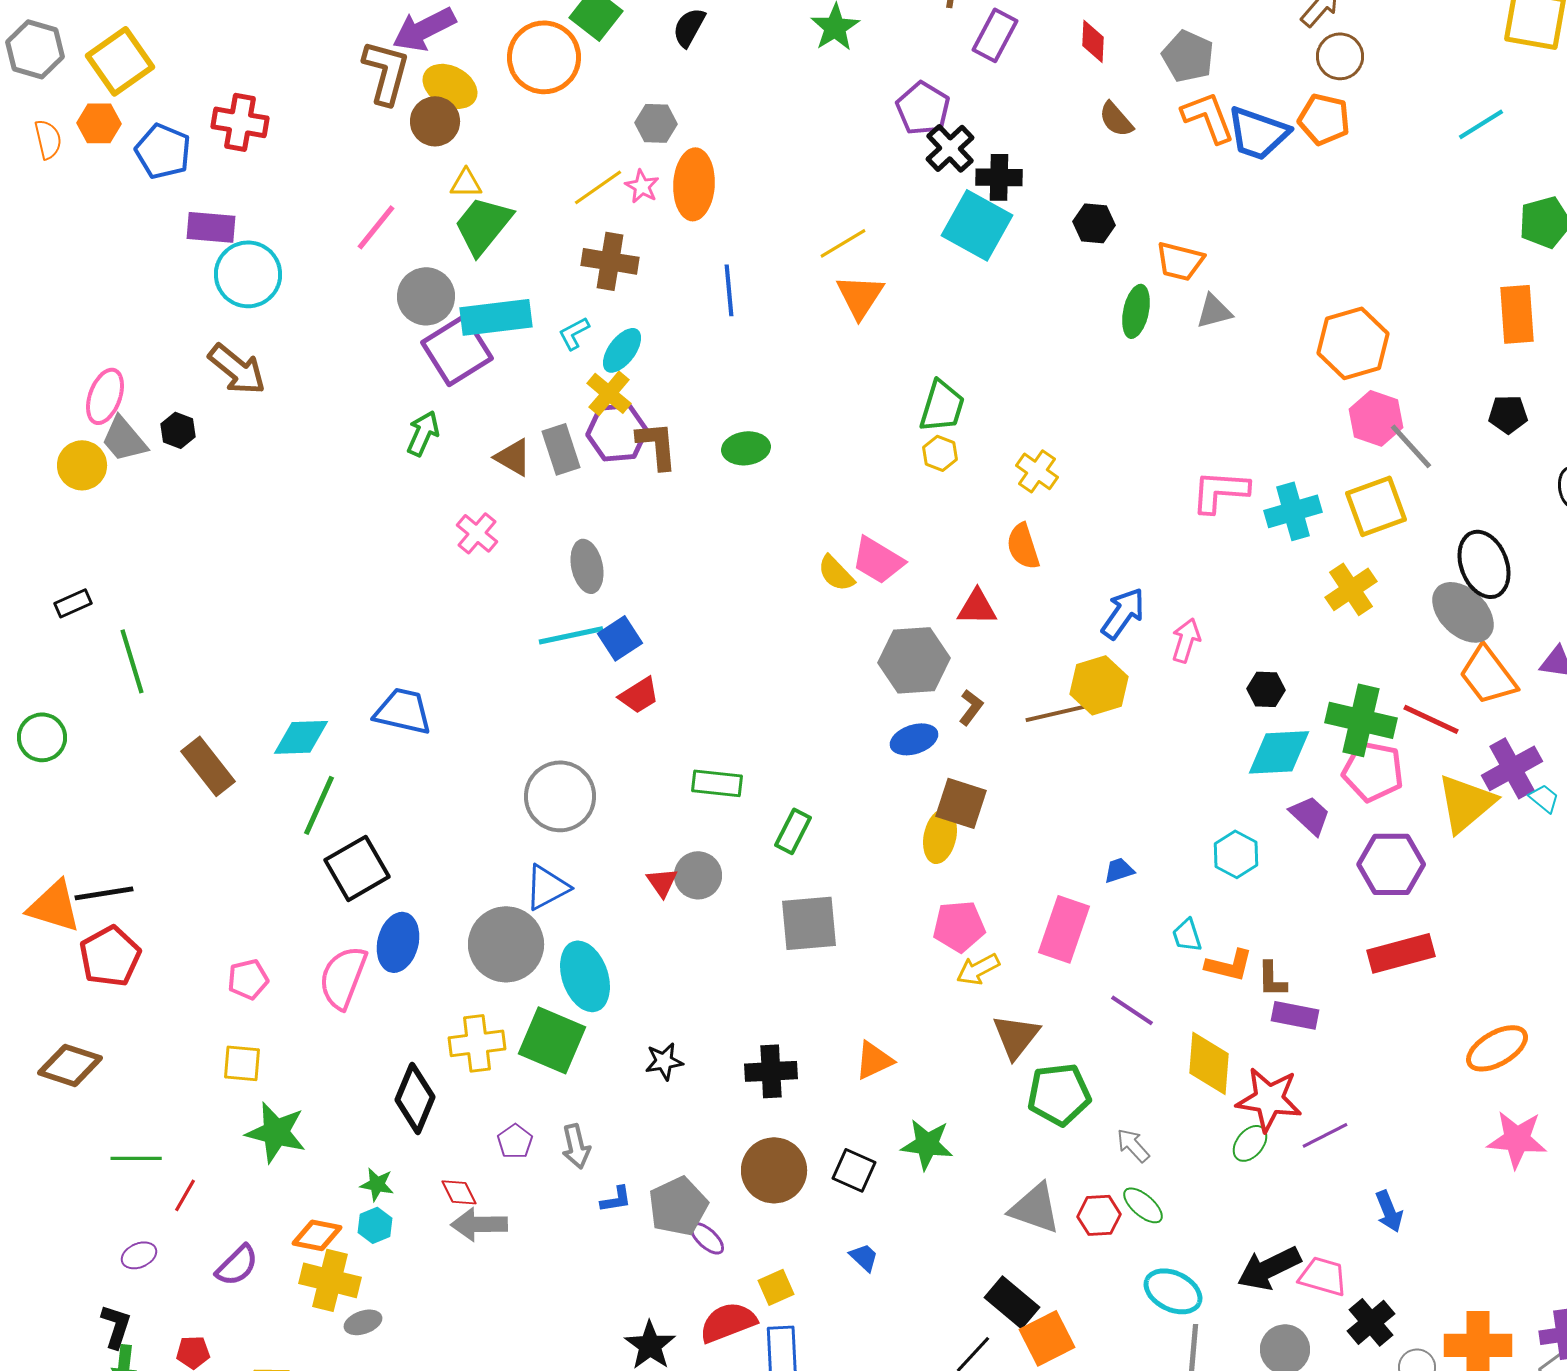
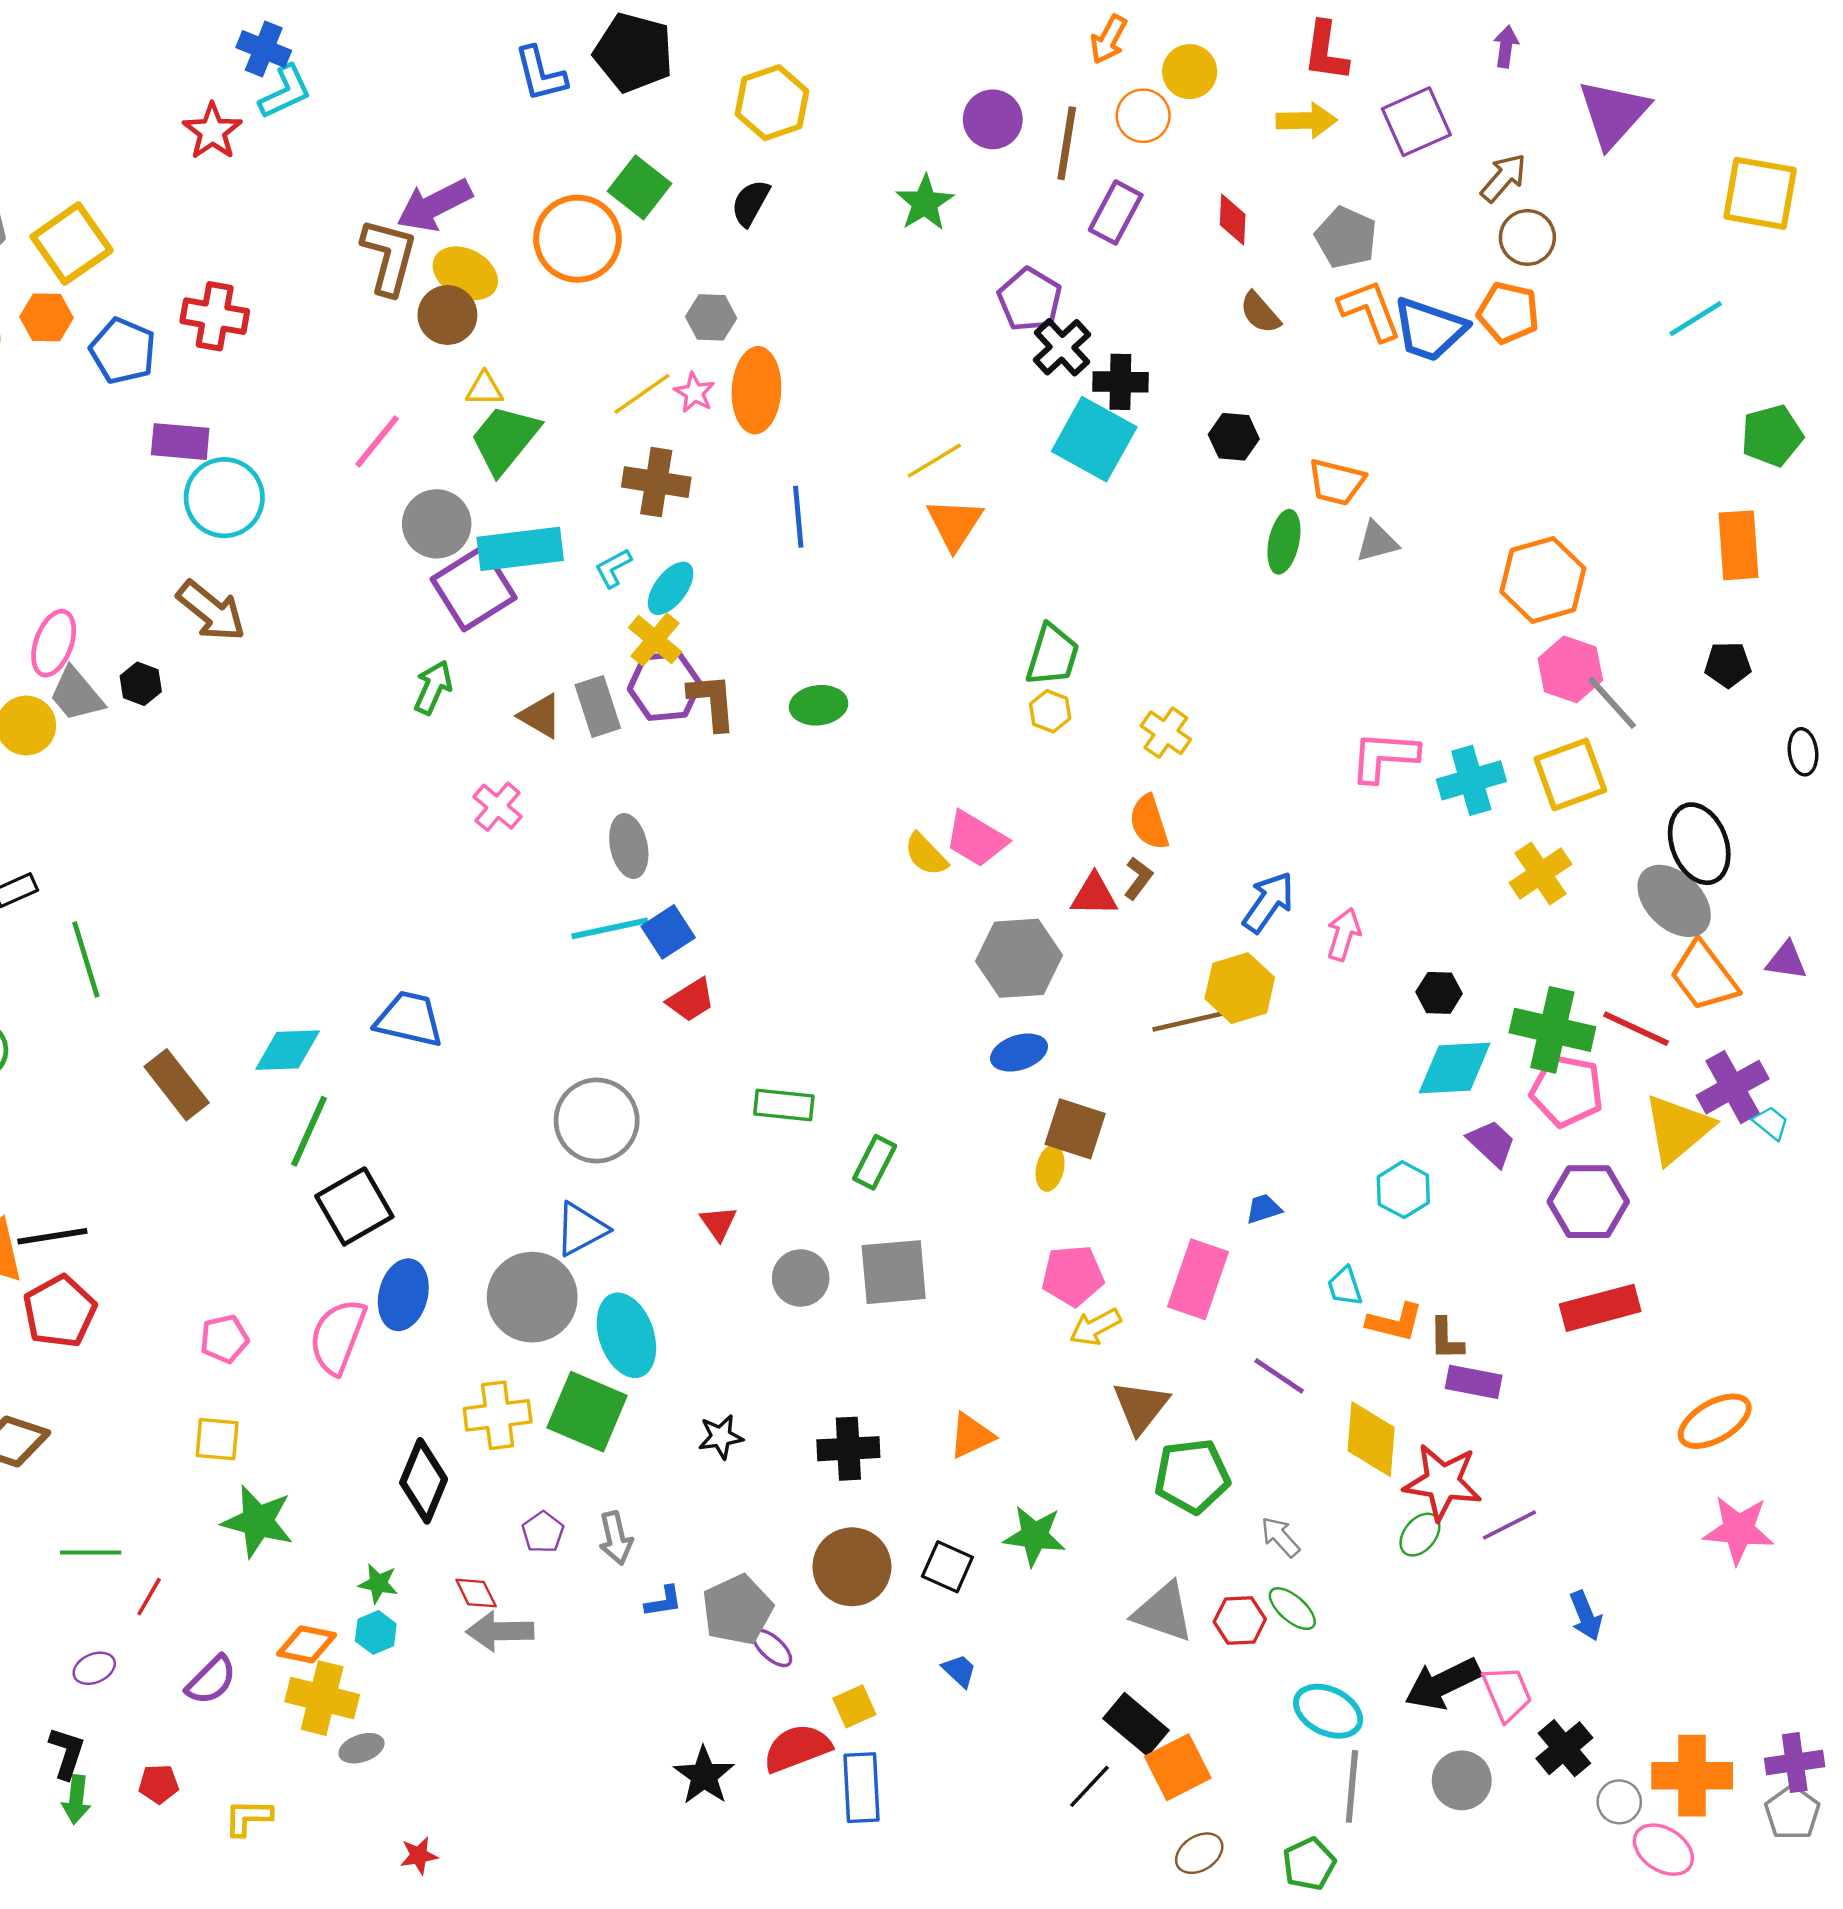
brown L-shape: (971, 707) -> (1138, 878), moved
yellow ellipse: (940, 836) -> (1050, 1168), size x0.7
gray circle: (698, 875) -> (801, 1278), moved
pink trapezoid: (1323, 1276) -> (1507, 1693), turned 51

